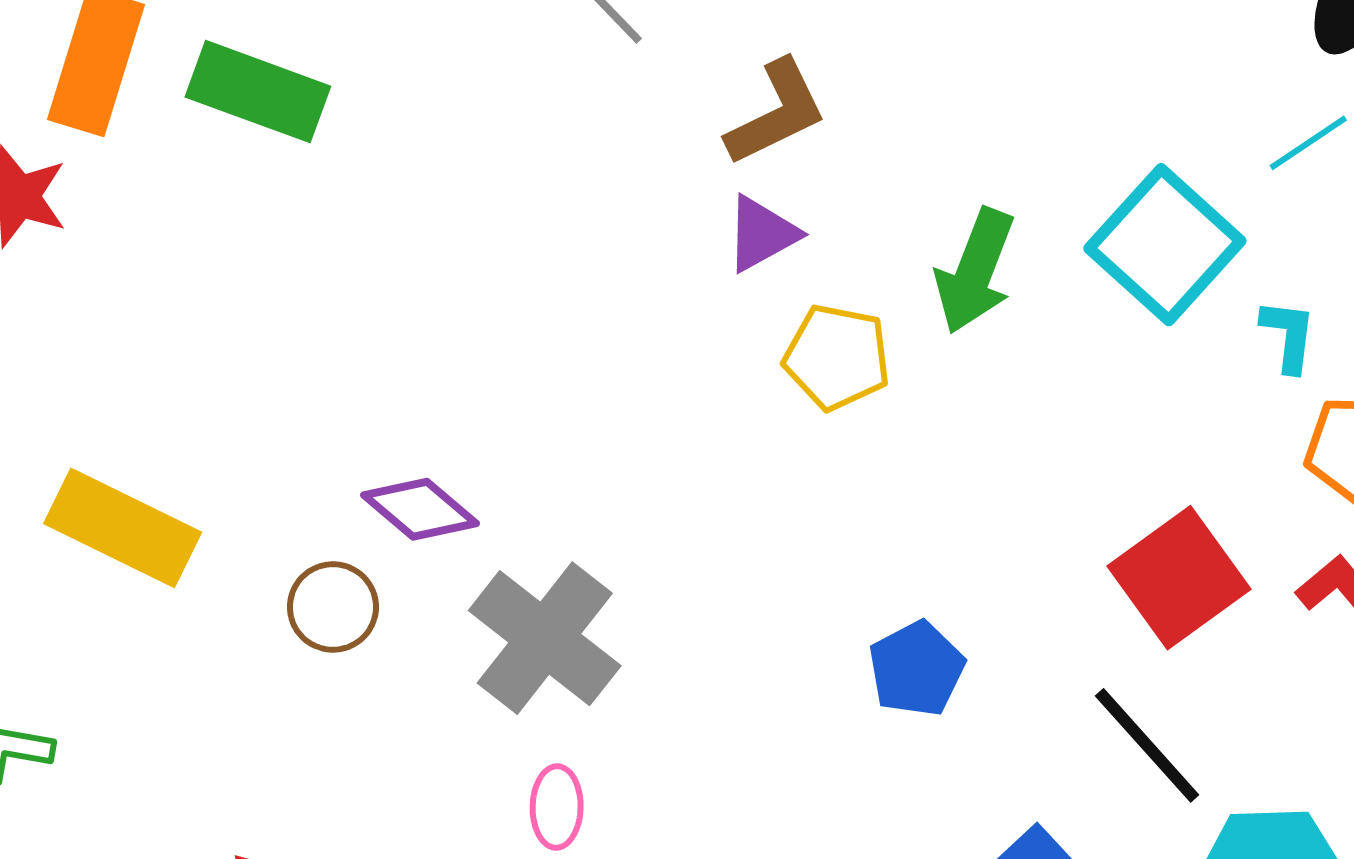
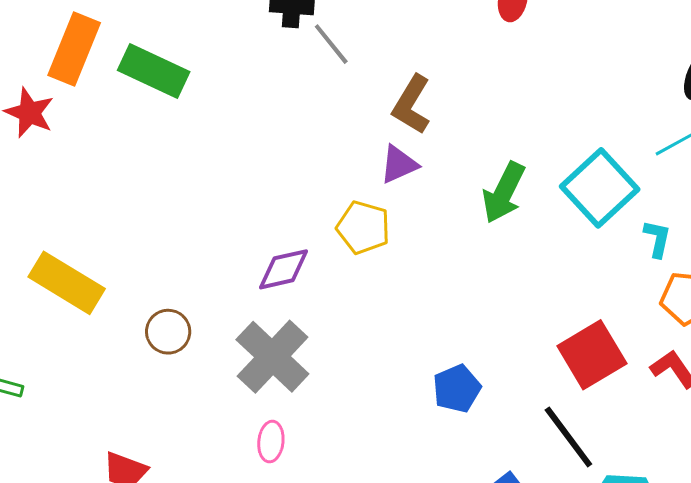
brown L-shape: (776, 113) -> (412, 105), turned 142
yellow pentagon: (837, 357) -> (363, 228), moved
purple diamond: (420, 509) -> (284, 269), moved, turned -58

